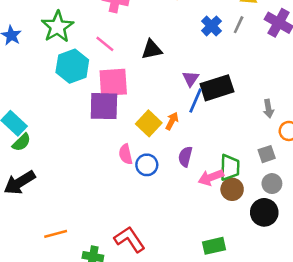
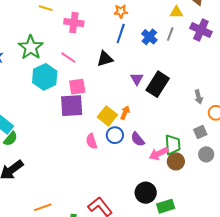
pink square: (113, 82) -> (77, 87), size x0.7
black rectangle: (217, 88) -> (158, 84), turned -35
blue line: (196, 100) -> (121, 34), moved
purple semicircle: (185, 157) -> (138, 139), turned -49
blue circle: (147, 165) -> (115, 135), moved
black circle: (264, 212) -> (146, 193), moved

